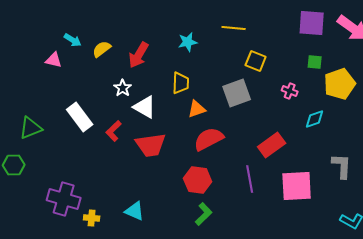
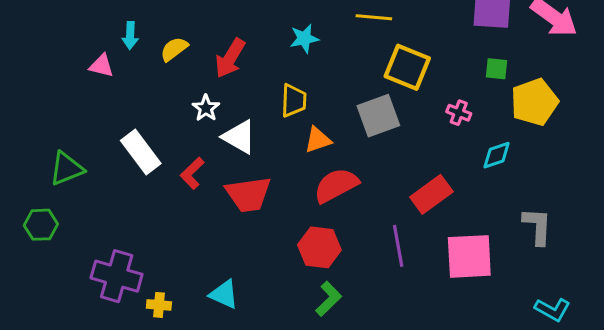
cyan arrow: (73, 40) -> (130, 35), turned 60
yellow square: (256, 61) -> (407, 67), size x1.4

